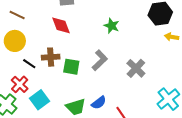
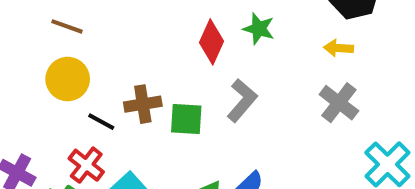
red diamond: (61, 25) -> (211, 42), moved, turned 50
yellow arrow: (172, 37) -> (338, 48), moved
gray cross: (136, 68) -> (339, 103), moved

